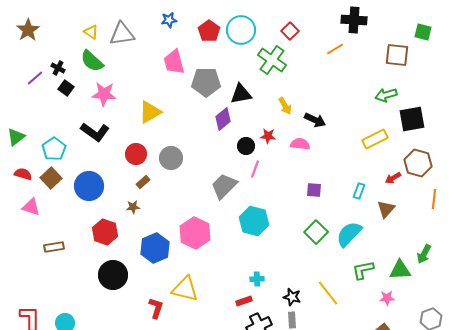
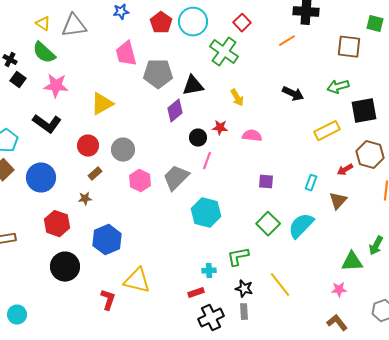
black arrow: (315, 120) -> (293, 94), moved
pink hexagon: (195, 233) -> (140, 181), moved, size x0.7
green L-shape: (363, 270) -> (238, 257), moved

